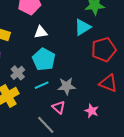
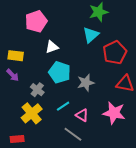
cyan line: (42, 85) -> (63, 106), moved
gray star: (67, 86) -> (86, 83), moved
pink star: (92, 111) -> (114, 113), size x1.6

